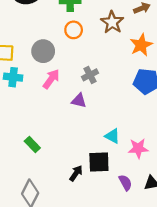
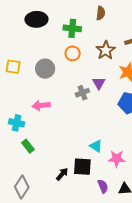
cyan cross: (13, 77) -> (17, 123), moved
pink arrow: (51, 79) -> (41, 106), moved, turned -138
purple triangle: (79, 101) -> (99, 83), moved, turned 40

